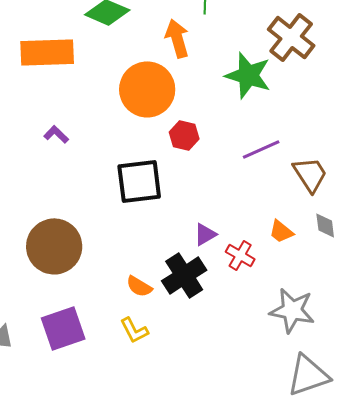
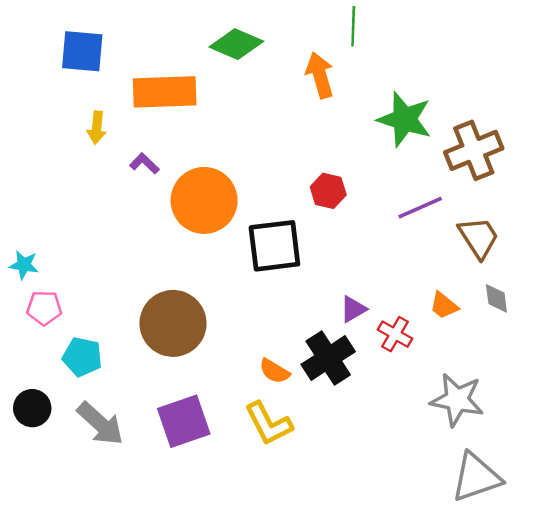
brown cross: (291, 37) -> (474, 150), moved, turned 30
orange circle: (147, 89) -> (204, 200), moved
purple L-shape: (56, 134) -> (144, 163), moved
yellow L-shape: (134, 330) -> (268, 424), size x1.4

